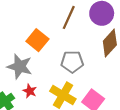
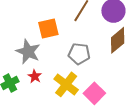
orange square: (37, 40) -> (48, 28), turned 30

